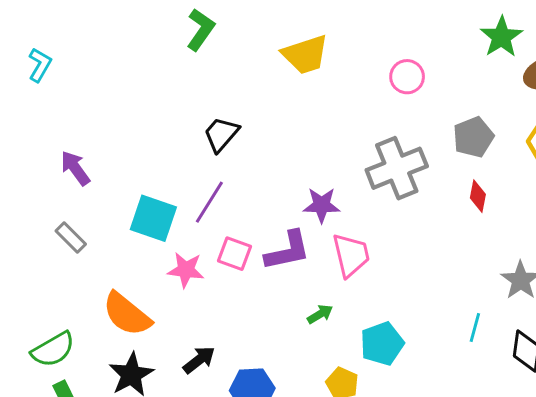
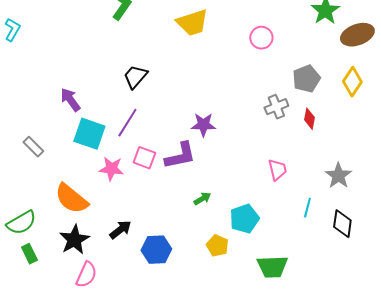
purple arrow: (75, 168) -> (70, 100), moved
gray cross: (397, 168) -> (276, 107), moved, size x0.6
pink trapezoid: (351, 255) -> (277, 170), moved, size x0.7

